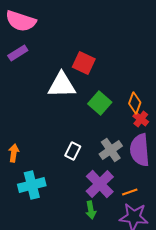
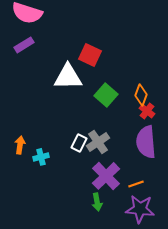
gray cross: (111, 150) -> (98, 142), moved
cyan cross: (32, 185) -> (41, 157), moved, size x0.6

